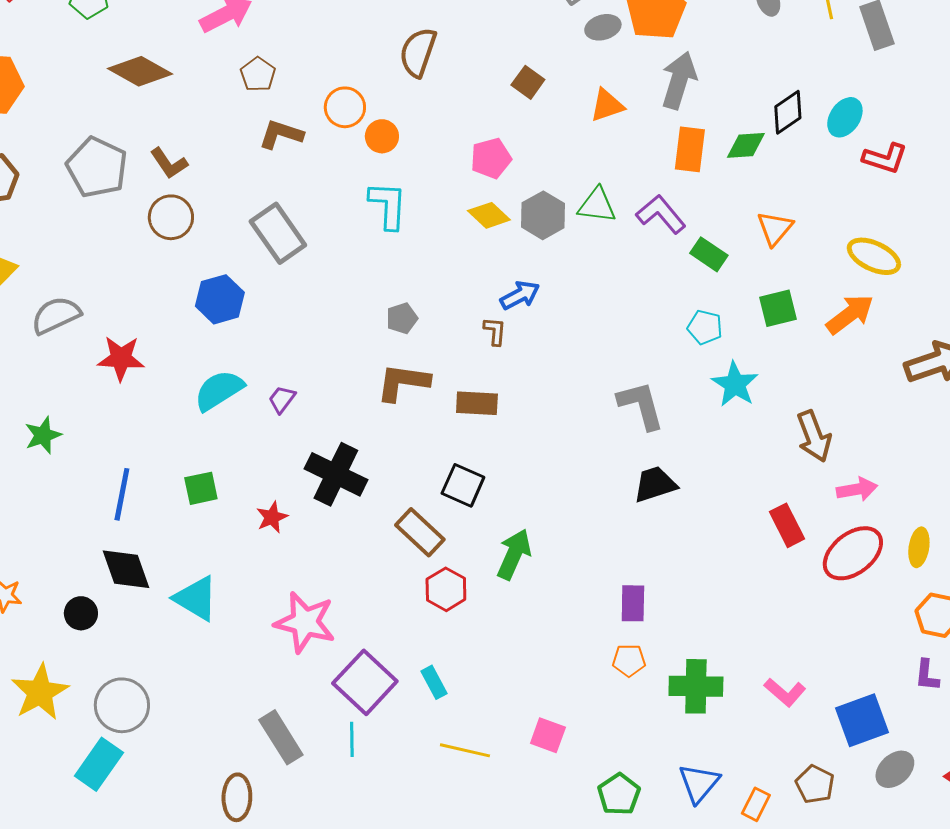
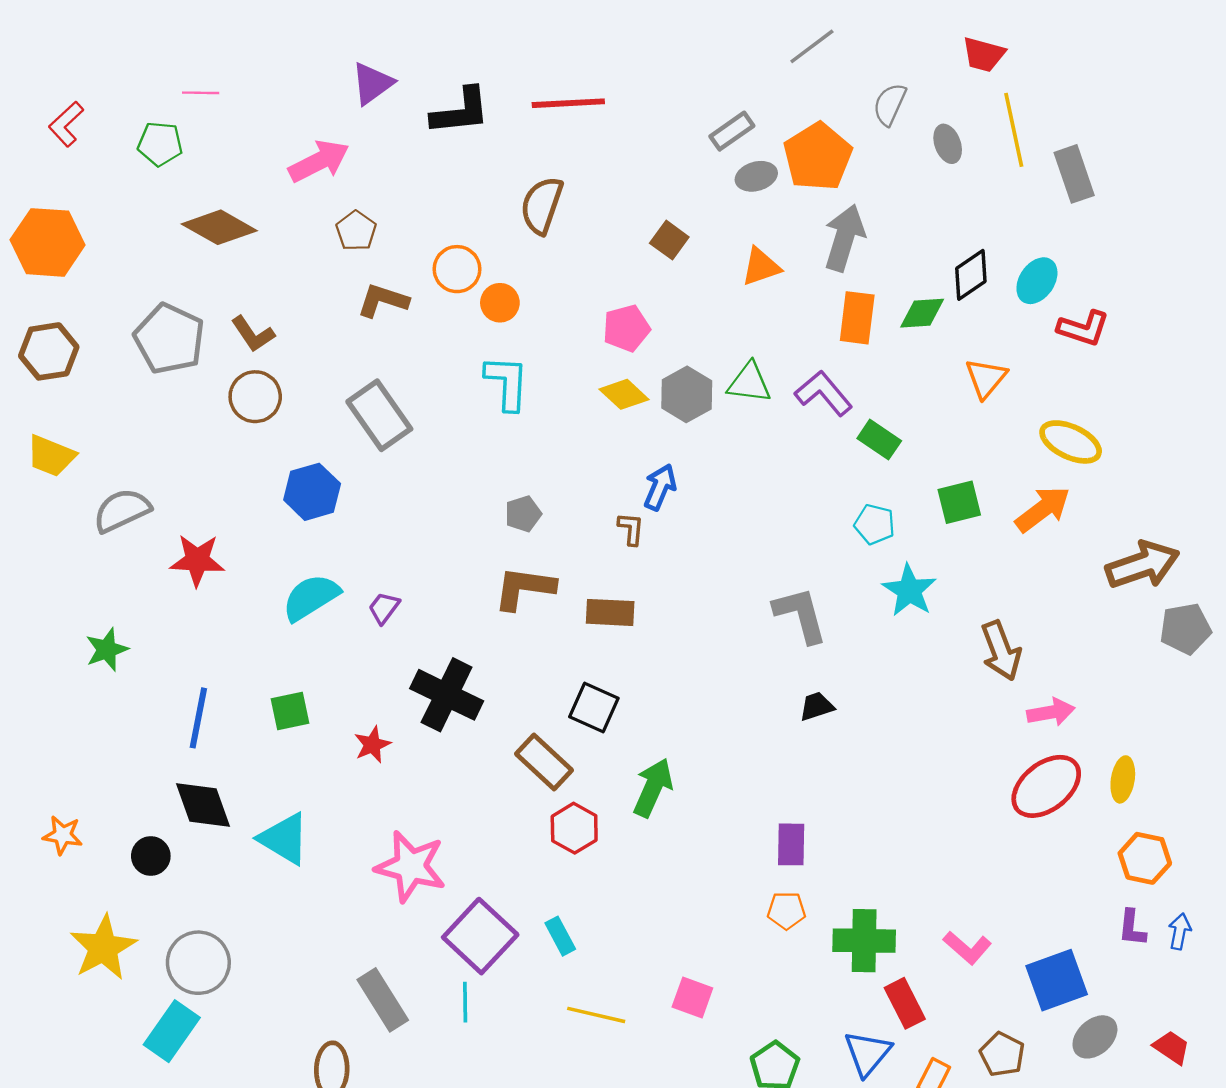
orange triangle: (775, 228) -> (986, 378), moved
blue arrow: (520, 295) -> (660, 487), turned -39
black trapezoid: (655, 484) -> (817, 706), size x0.7
red rectangle: (787, 525) -> (905, 1003), moved

